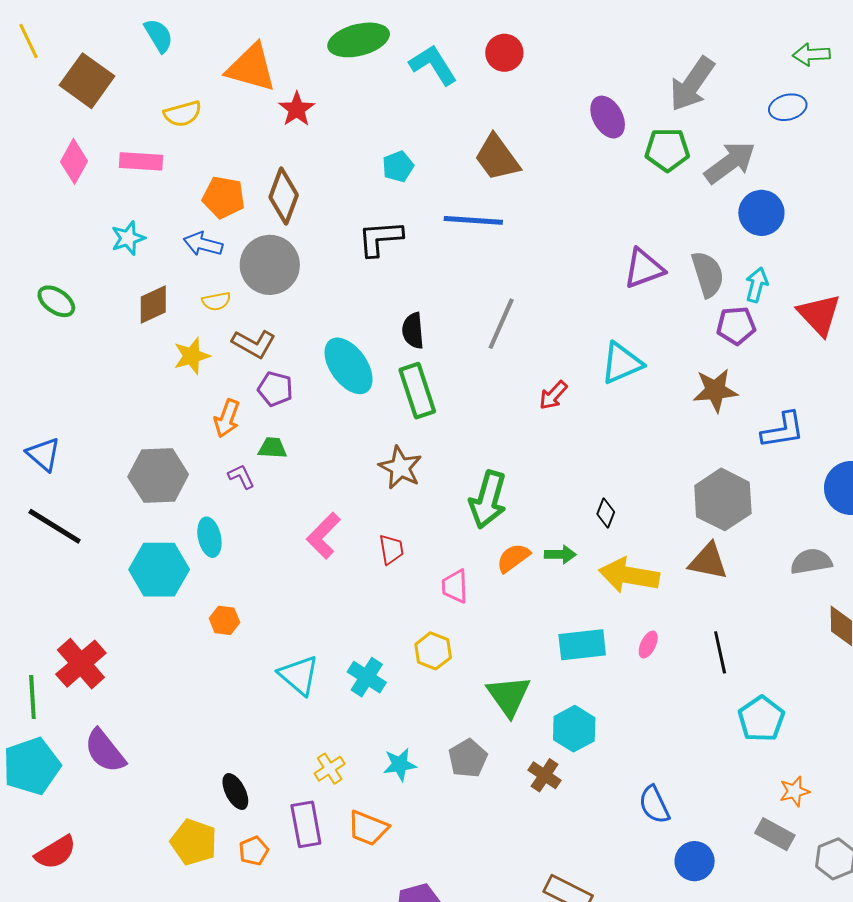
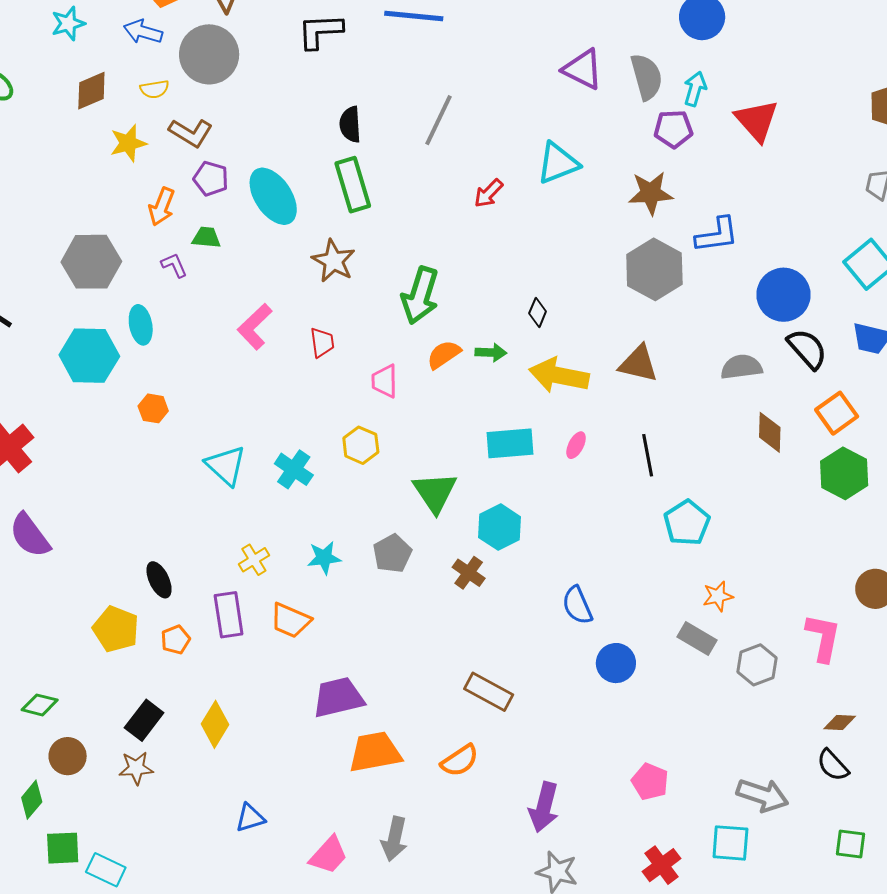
purple triangle: (644, 268) -> (583, 69), turned 45
cyan ellipse: (349, 366) -> (273, 196), moved
gray hexagon: (723, 499) -> (654, 269), moved

